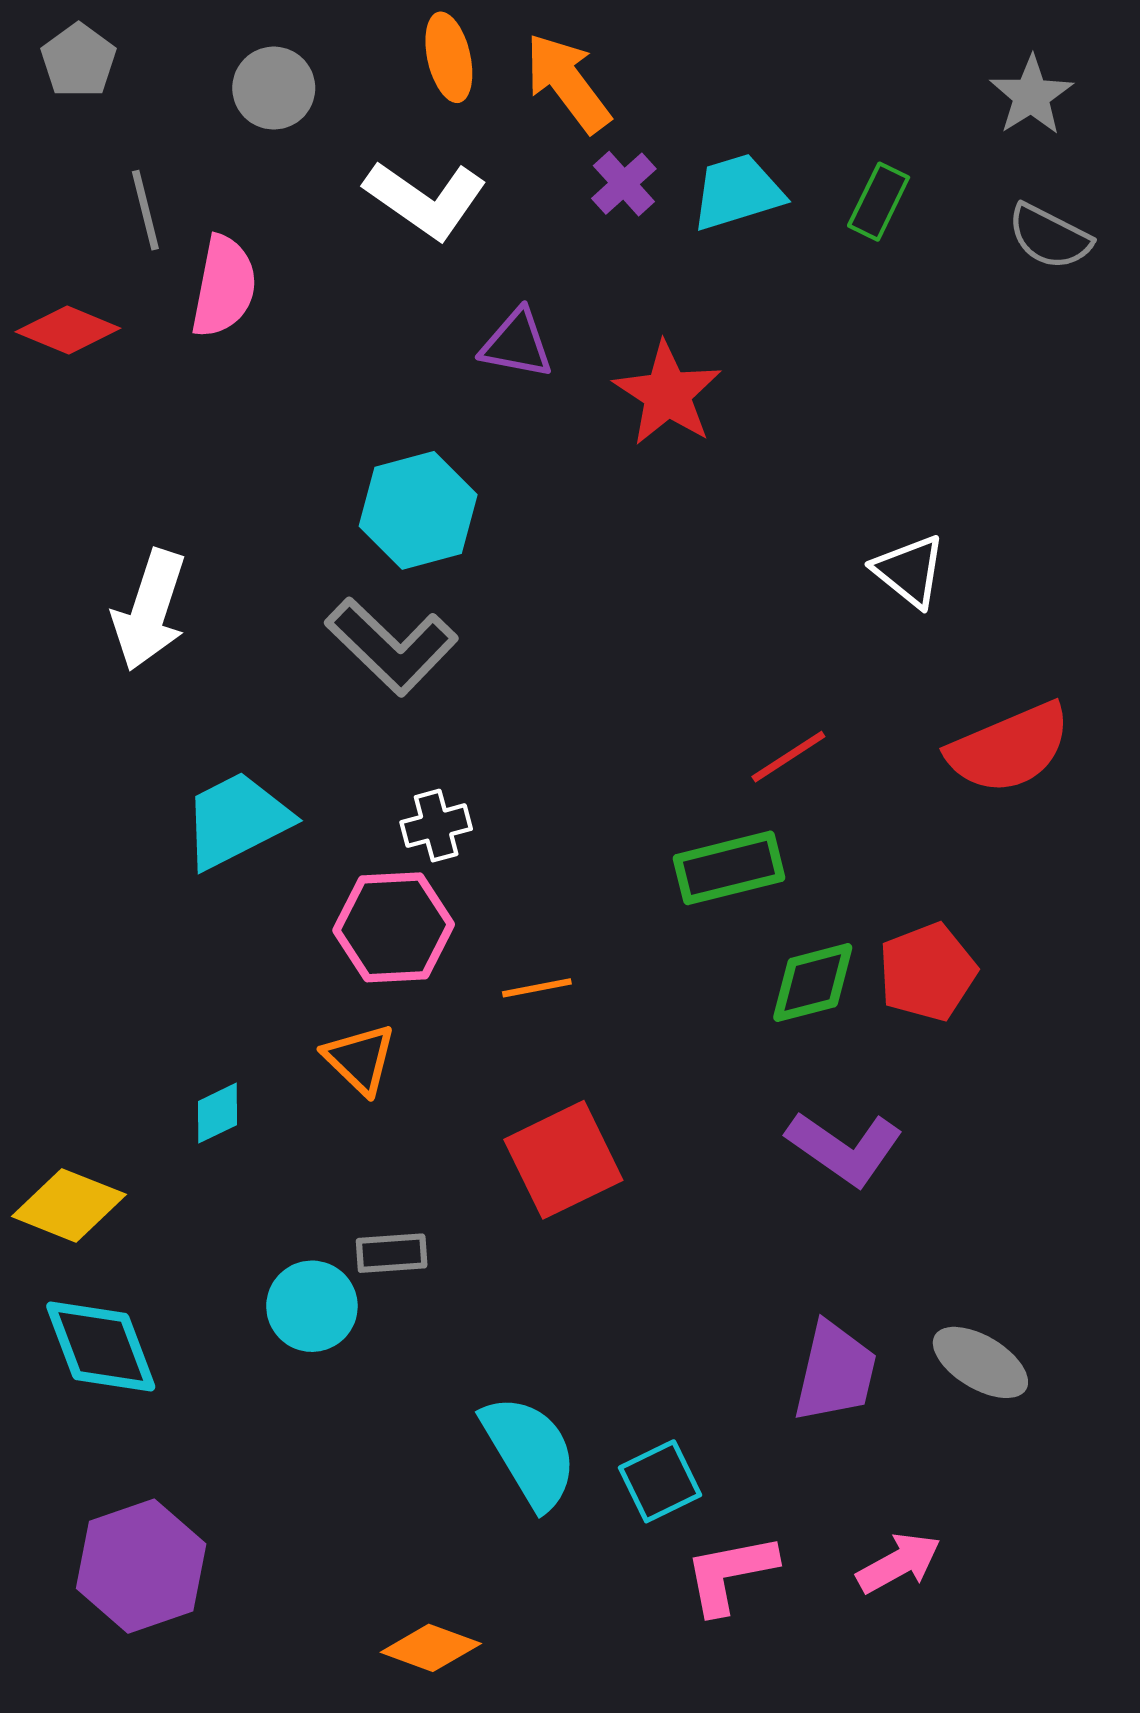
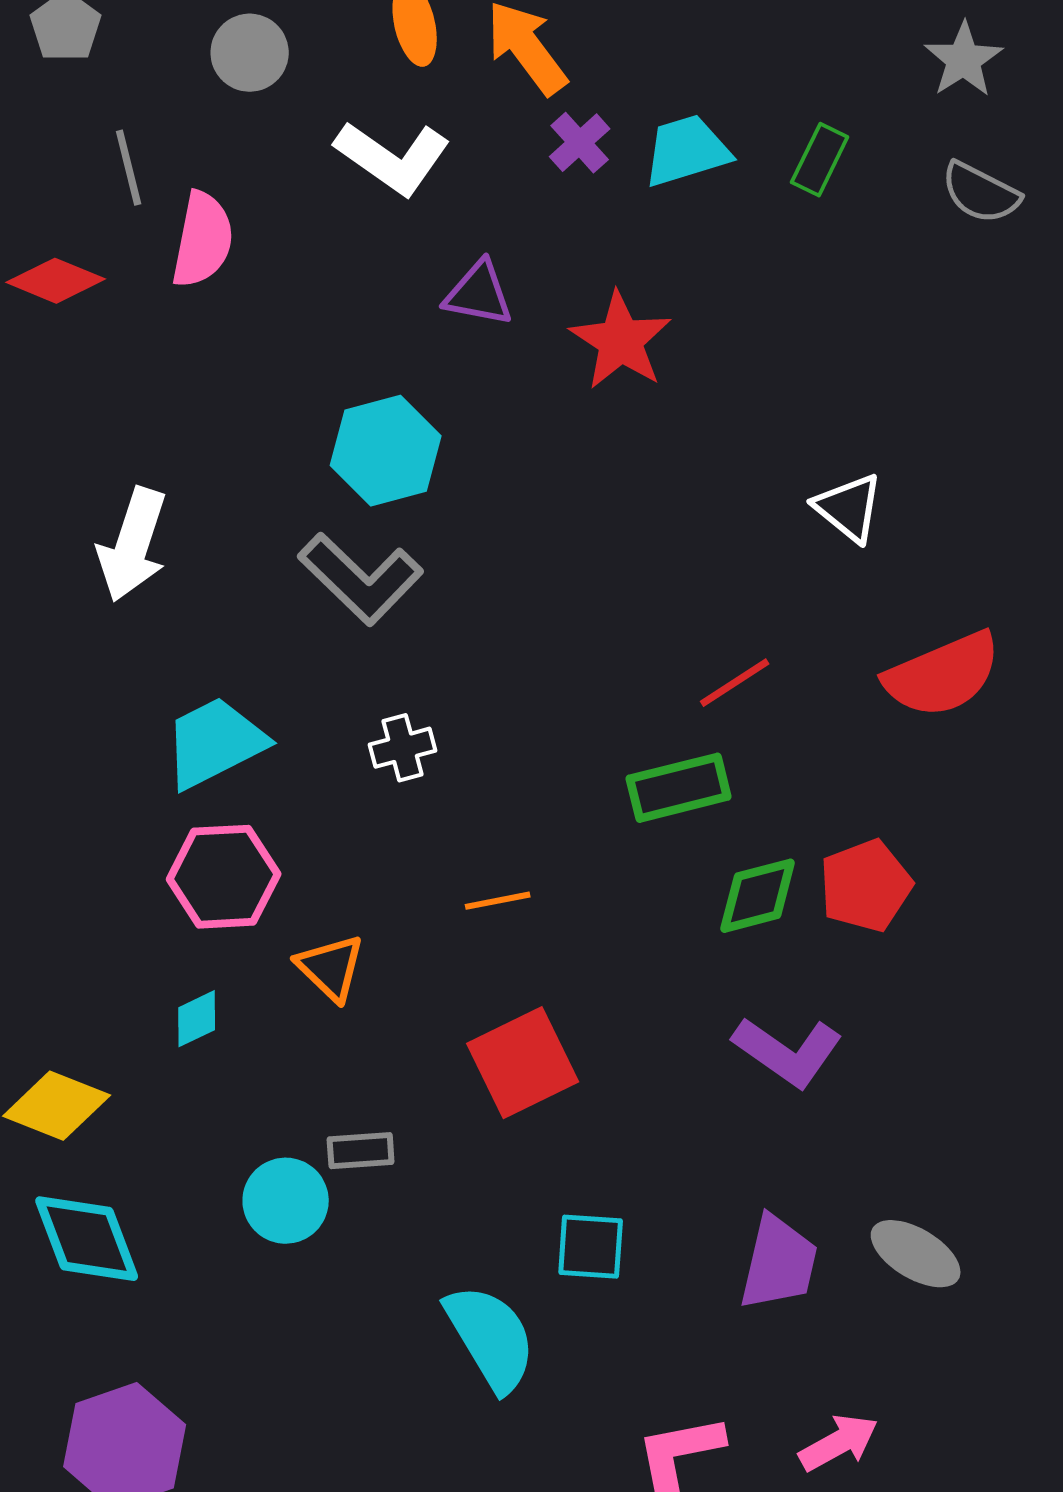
pink hexagon: (394, 927) -> (224, 877), moved
cyan square: (660, 1481) -> (591, 1247), moved, turned 30

